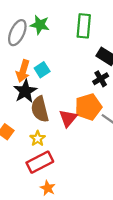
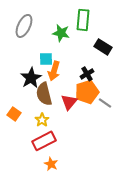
green star: (40, 25) -> (61, 33), moved
cyan square: (42, 70) -> (46, 59), turned 32
orange arrow: (23, 71) -> (54, 71), moved
black cross: (101, 79) -> (87, 74), moved

